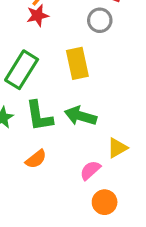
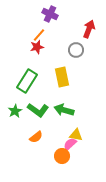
green L-shape: (39, 116) -> (38, 110), turned -45
yellow triangle: (117, 148) -> (76, 135), moved, turned 40
orange circle: (105, 202) -> (62, 156), moved

